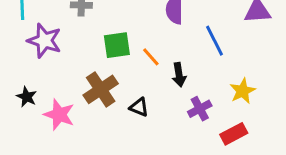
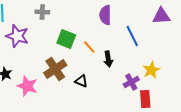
green square: (117, 45) -> (66, 39), turned 30
purple cross: (200, 109) -> (131, 82), moved
red rectangle: (234, 134) -> (145, 99), turned -66

